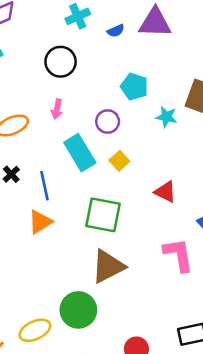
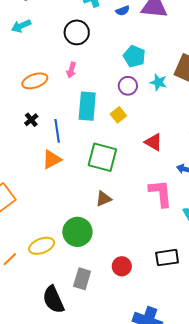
purple circle: (108, 121) -> (128, 86), moved
cyan rectangle: (80, 153) -> (87, 106), turned 32
brown triangle: (108, 266) -> (104, 199), size x0.6

